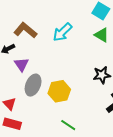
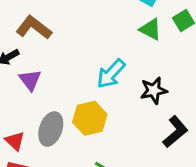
cyan arrow: (62, 32) -> (111, 74), moved
gray ellipse: (33, 85) -> (51, 129), moved

